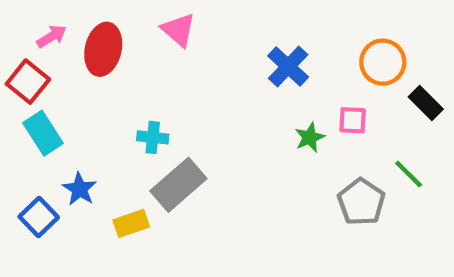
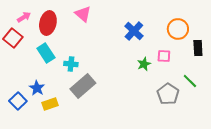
black rectangle: (426, 103) -> (198, 48), turned 42
cyan rectangle: (43, 133) -> (46, 53), moved
yellow rectangle: (131, 223) -> (50, 104), moved

